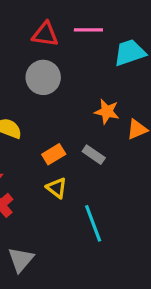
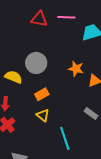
gray circle: (43, 77) -> (36, 63), moved
gray rectangle: (94, 155) -> (91, 113), moved

